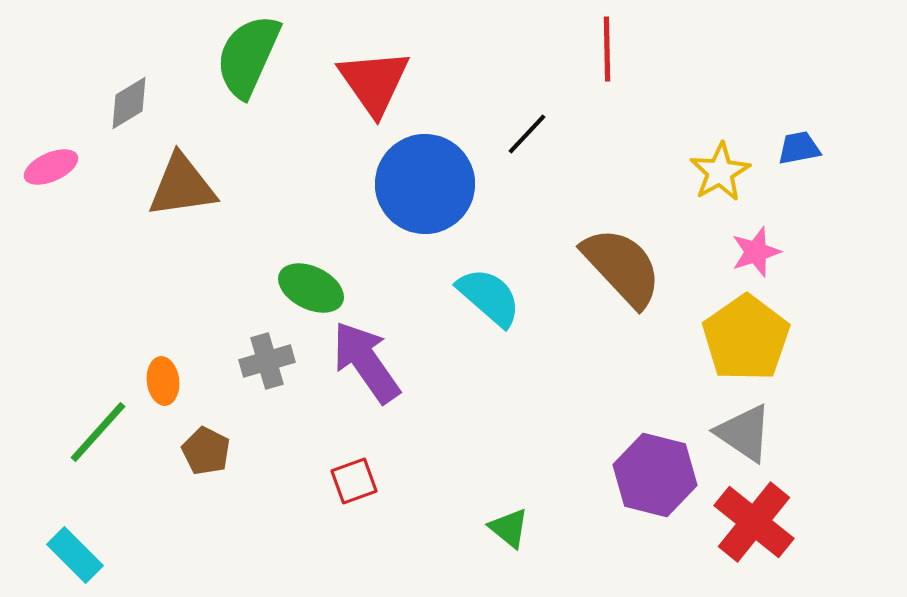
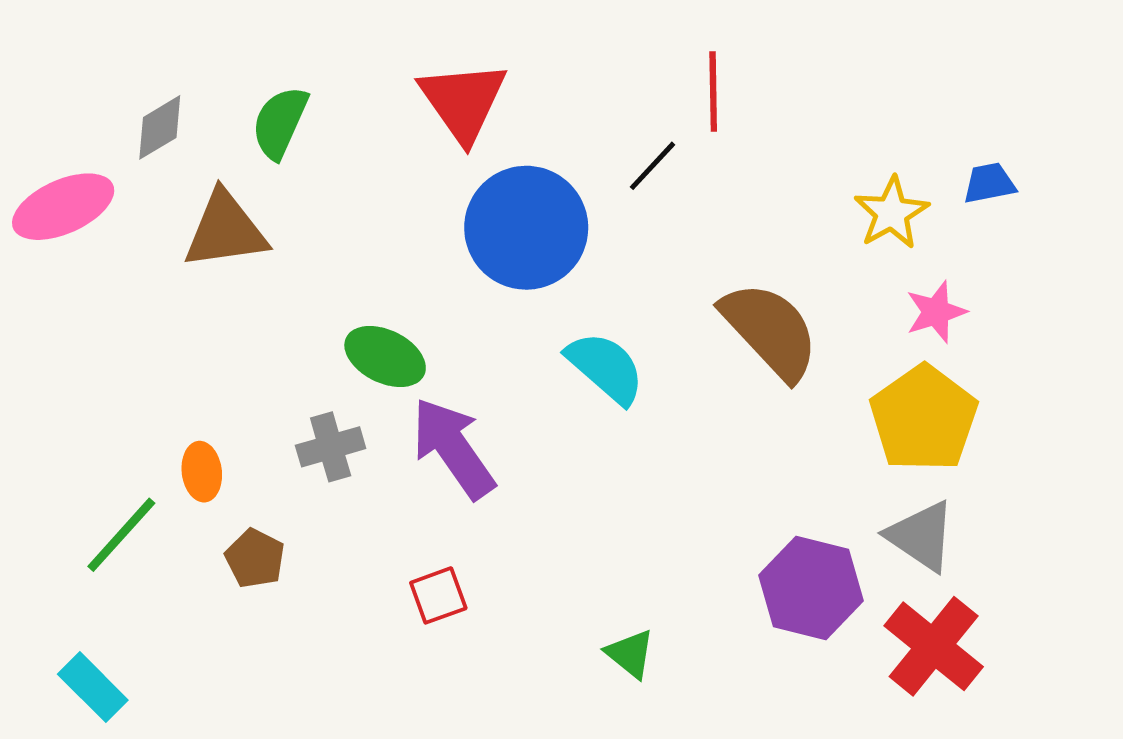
red line: (607, 49) -> (713, 92), moved
green semicircle: (248, 56) -> (280, 122), moved, size x0.7
pink ellipse: (51, 167) -> (63, 207), size x1.5

